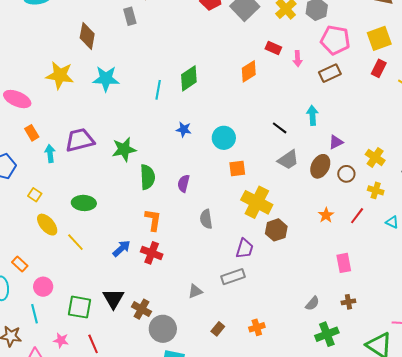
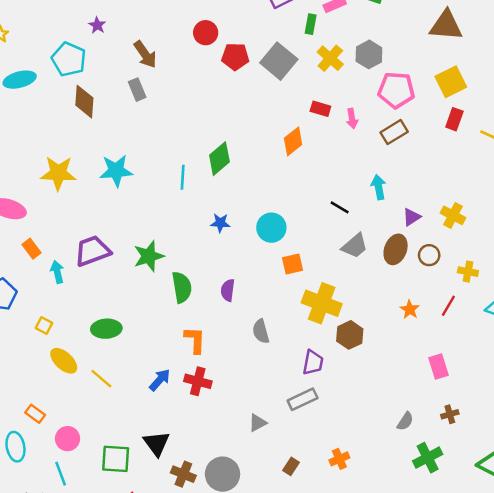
brown diamond: (87, 36) -> (84, 102), moved
yellow cross: (375, 157) -> (453, 215), moved
brown cross: (141, 309) -> (183, 474), moved

